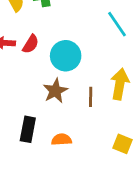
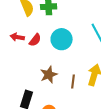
cyan circle: (66, 56) -> (62, 39), moved

